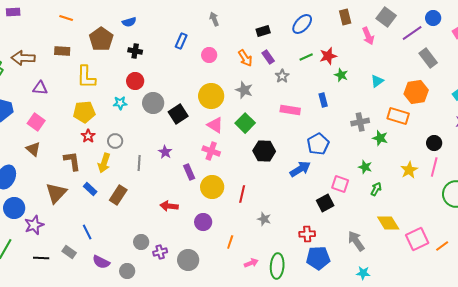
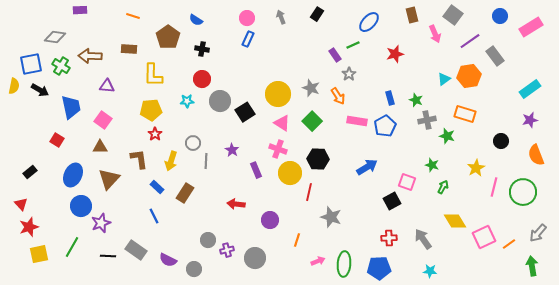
blue semicircle: (129, 22) -> (196, 20), turned 48
black rectangle: (263, 31) -> (317, 14), moved, turned -40
purple line: (412, 33) -> (470, 41), moved
pink circle: (209, 55) -> (247, 18), moved
green line: (306, 57) -> (353, 45), moved
orange arrow: (245, 58) -> (338, 96), moved
green star: (341, 75) -> (416, 100), moved
orange hexagon: (416, 92) -> (469, 76), moved
pink rectangle: (290, 110) -> (357, 121), moved
gray circle: (115, 141) -> (193, 143), moved
blue pentagon: (318, 144) -> (385, 126), moved
brown triangle: (33, 149) -> (100, 147), turned -42
black hexagon: (264, 151) -> (318, 159), moved
pink line: (434, 167) -> (494, 187), moved
yellow circle: (212, 187) -> (290, 173), moved
brown triangle: (56, 193) -> (109, 179), moved
gray star: (264, 219) -> (331, 217), size x1.5
blue line: (87, 232) -> (154, 216), moved
red cross: (307, 234) -> (389, 238), moved
gray rectangle: (69, 252) -> (136, 250), size x1.5
blue pentagon: (318, 258) -> (379, 268), moved

